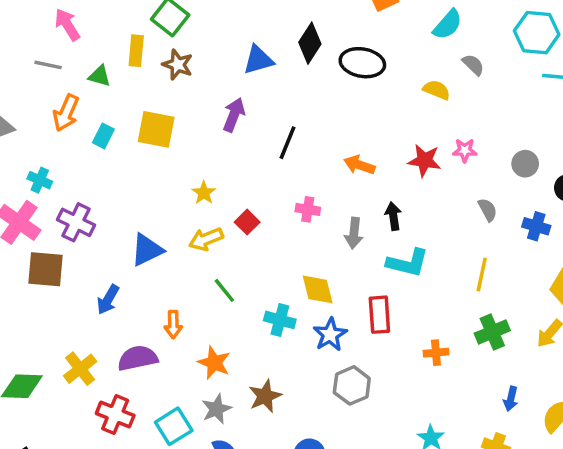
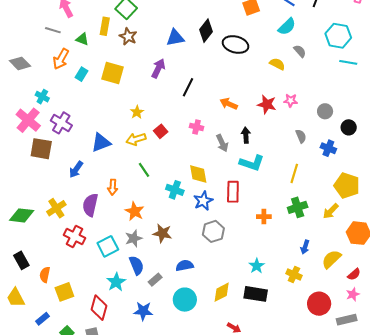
gray arrow: (354, 233) -> (222, 143), turned -36
purple semicircle: (138, 358) -> (90, 205), turned -70
brown star: (265, 396) -> (162, 233), turned 30

